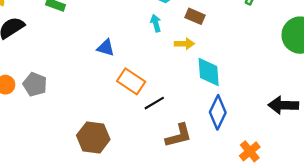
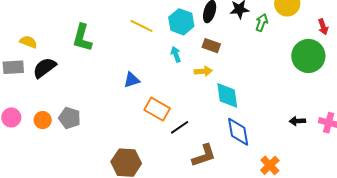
blue triangle: (106, 48) -> (132, 80), turned -30
black arrow: (283, 105) -> (297, 121), size x0.6
blue diamond: (218, 112) -> (238, 132), turned -32

